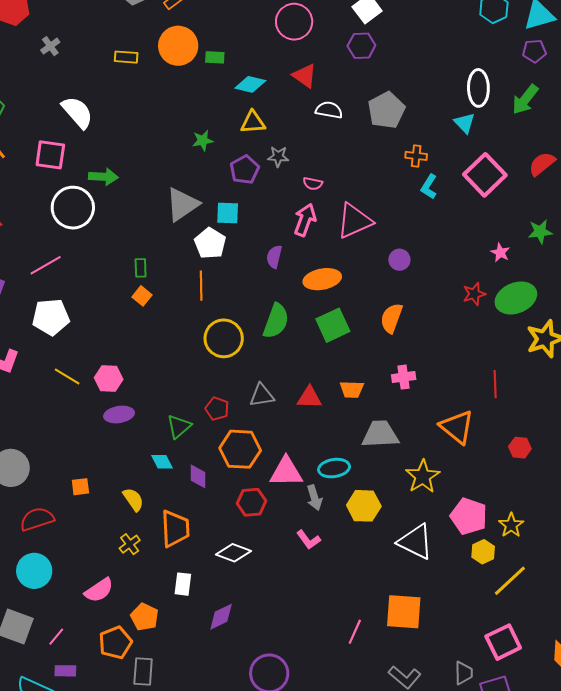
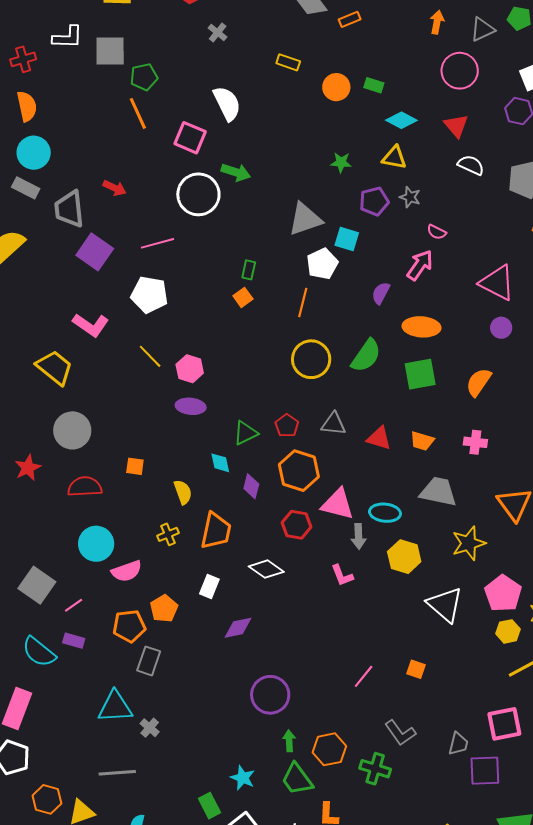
gray cross: (50, 46) -> (218, 32), turned -30
orange circle: (178, 46) -> (336, 87), moved, size x0.7
pink triangle: (354, 221) -> (497, 283), moved, turned 36
cyan circle: (34, 571) -> (96, 544), moved
orange square: (404, 612) -> (416, 669), size x0.5

